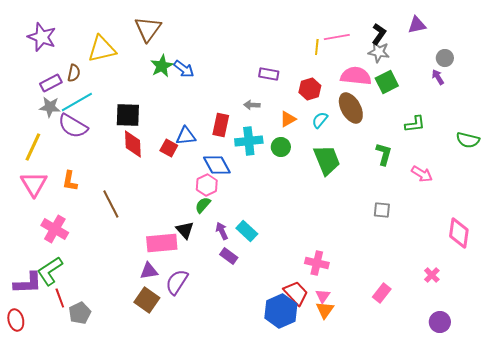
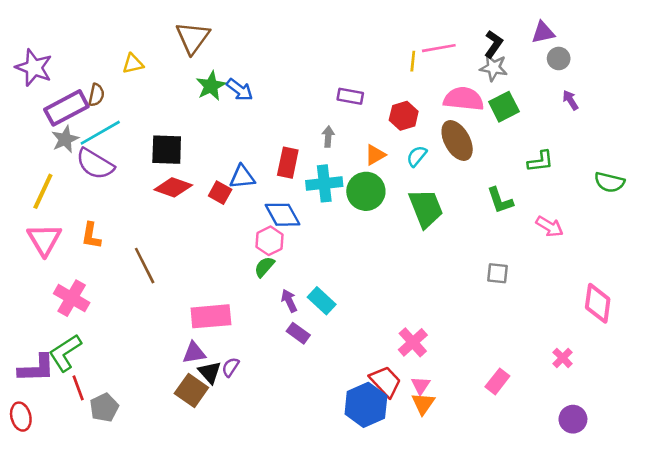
purple star: (42, 37) -> (34, 68), moved
yellow triangle: (102, 49) -> (133, 64), size x0.6
gray circle: (445, 58) -> (559, 58), moved
purple rectangle: (51, 83) -> (66, 108), size x1.5
gray arrow: (252, 105) -> (328, 137), turned 91
gray star: (50, 107) -> (65, 139), turned -30
red diamond: (133, 144) -> (173, 187), turned -68
green circle: (281, 147) -> (366, 191), size x1.5
green L-shape: (384, 154) -> (500, 200), turned 145
black triangle: (185, 230) -> (210, 372), moved
pink cross: (317, 263) -> (413, 342), turned 35
purple semicircle: (177, 282) -> (230, 367), size x0.6

